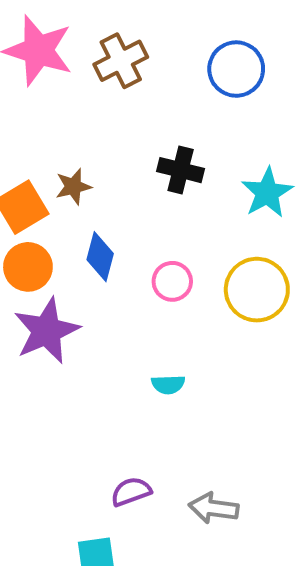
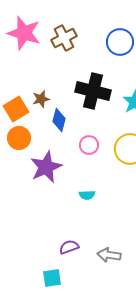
black cross: (181, 170) -> (93, 91), size x1.6
blue diamond: (100, 257) -> (59, 120), moved
purple star: (47, 331) -> (46, 167), moved

